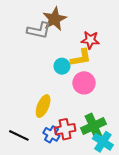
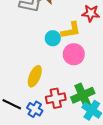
red star: (90, 40) -> (91, 13), moved
blue cross: (51, 134) -> (35, 109), moved

